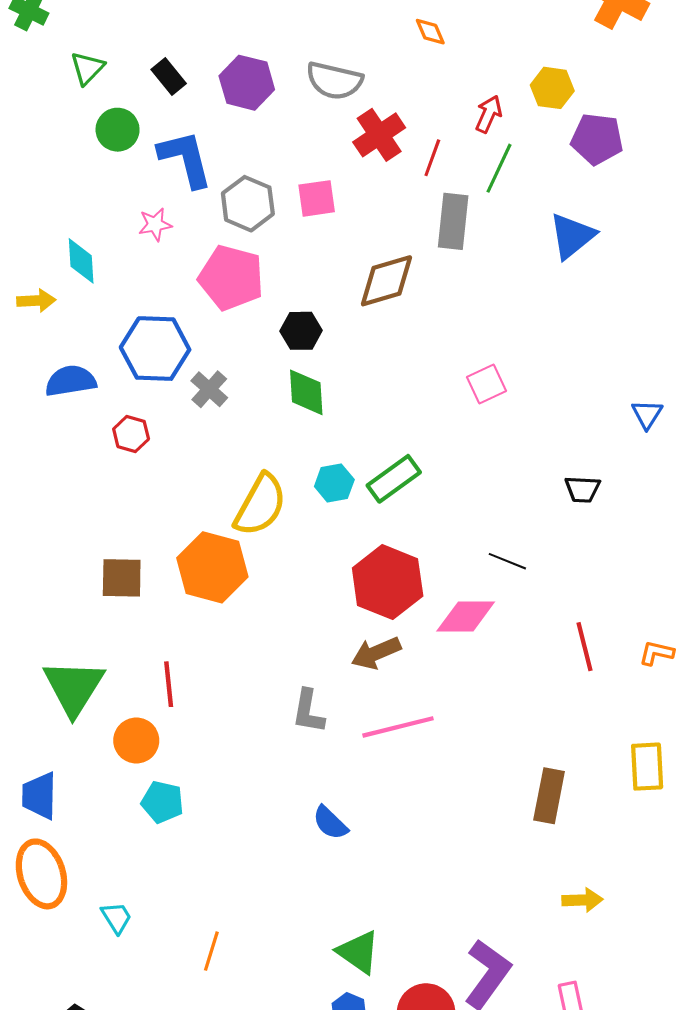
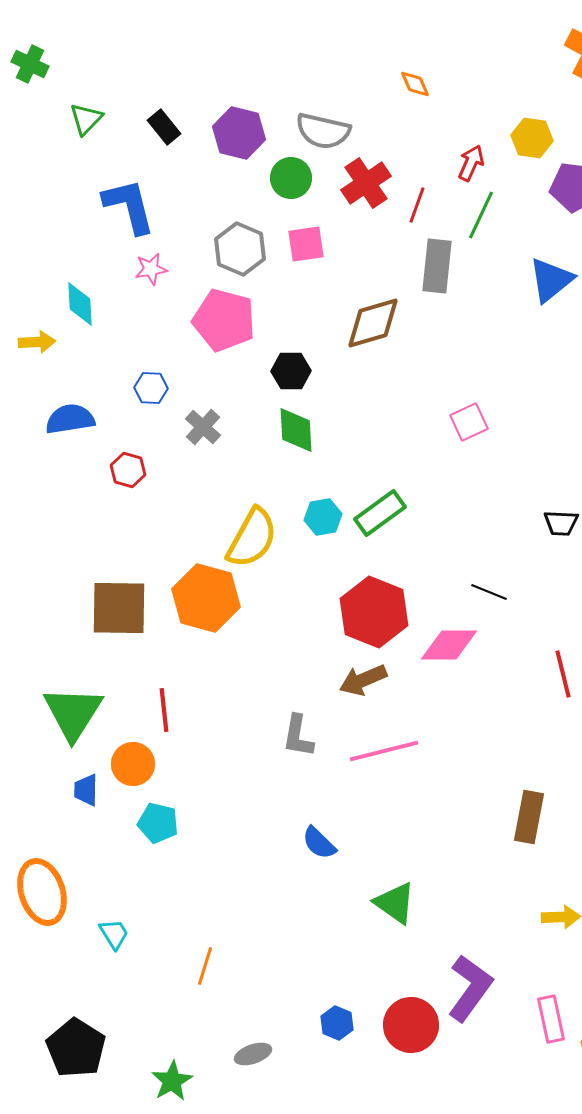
green circle: (118, 130) -> (291, 178), moved
blue L-shape: (185, 159) -> (129, 206), moved
blue hexagon: (155, 349) -> (151, 388), size x0.5
brown square: (122, 578) -> (119, 608), size x1.4
blue trapezoid: (39, 796) -> (86, 790), moved, size x0.7
green triangle: (358, 952) -> (395, 903), moved

